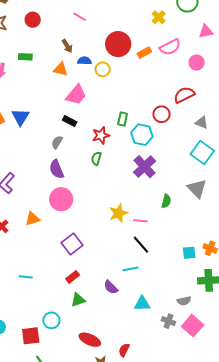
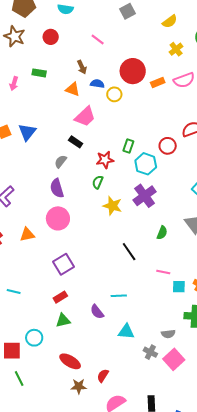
yellow star: (118, 213) -> (112, 206), moved, turned 30
pink line: (141, 221) -> (163, 272), moved
black line: (141, 245) -> (129, 252), moved

